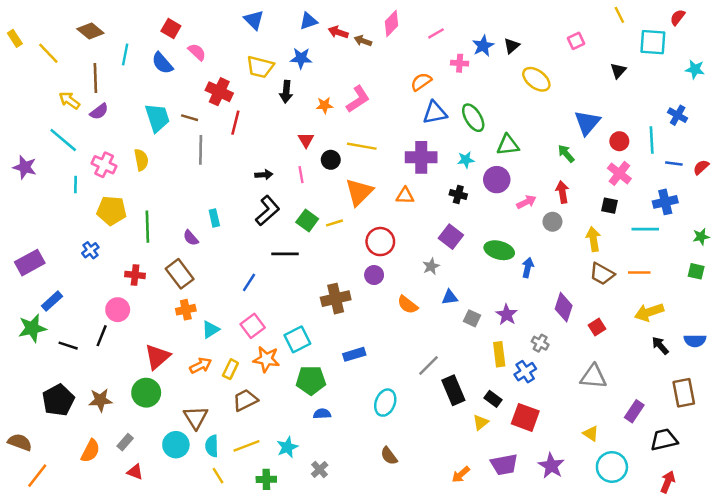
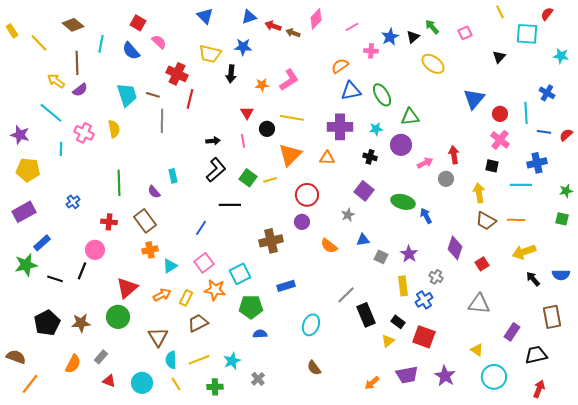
green arrow: (566, 154) -> (432, 27), moved
yellow pentagon: (111, 211) -> (28, 170), moved
blue arrow: (528, 268) -> (426, 216), turned -42
cyan circle: (176, 445) -> (142, 383), moved

